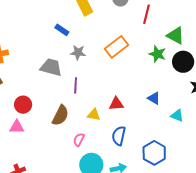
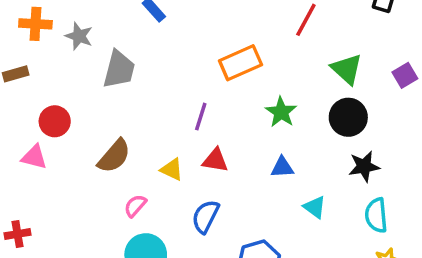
gray star: (78, 52) -> (79, 36), moved
green star: (157, 54) -> (281, 112), moved
gray trapezoid: (51, 67) -> (119, 69), turned 75
purple line: (76, 85) -> (201, 117), moved
blue triangle: (154, 98) -> (282, 167), turned -48

